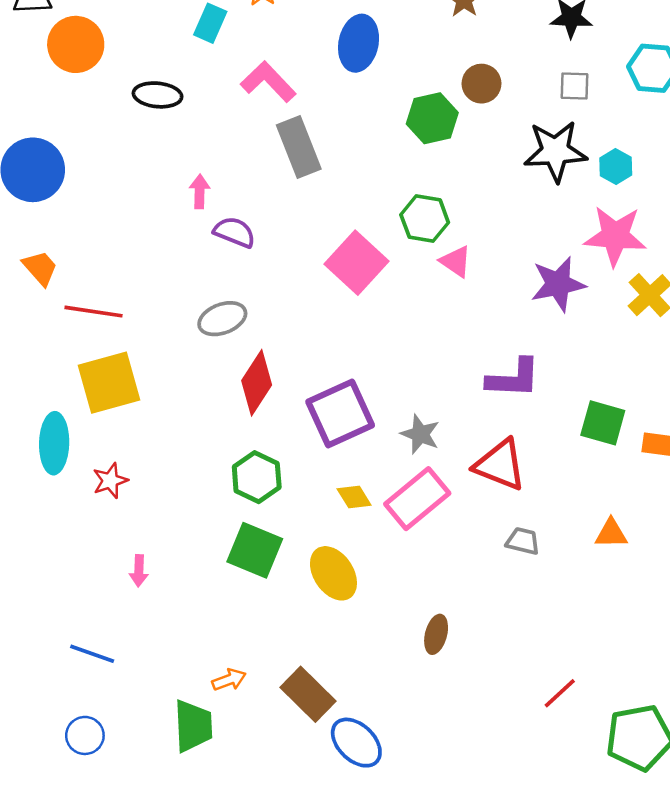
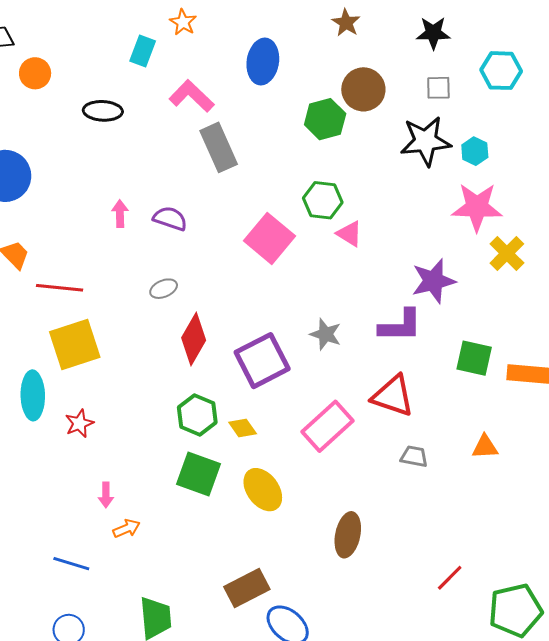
orange circle: (76, 44) -> (35, 73), size x0.7
brown circle: (481, 84) -> (363, 89), size x1.4
pink arrow: (200, 192) -> (120, 214), moved
purple star: (558, 284) -> (433, 281), moved
gray ellipse: (222, 319) -> (164, 289), size x0.7
gray star: (420, 434) -> (326, 334), moved
yellow diamond: (354, 497) -> (243, 428), moved
brown ellipse: (436, 634) -> (348, 535), size x1.4
orange arrow: (229, 680) -> (127, 528), moved
brown rectangle: (308, 694) -> (247, 588), turned -69

